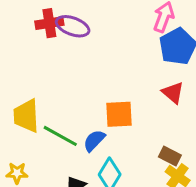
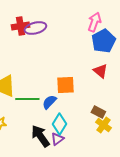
purple ellipse: (73, 26) -> (35, 28), turned -35
green line: (60, 136) -> (27, 99), turned -30

